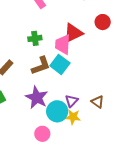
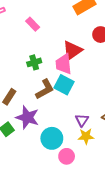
purple star: (37, 98) -> (27, 117), moved
cyan circle: (57, 111) -> (52, 138), moved
pink circle: (42, 134) -> (67, 156), moved

